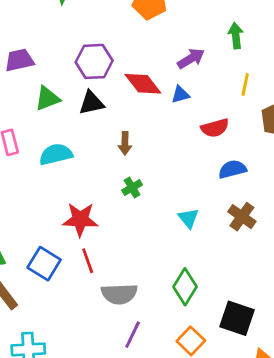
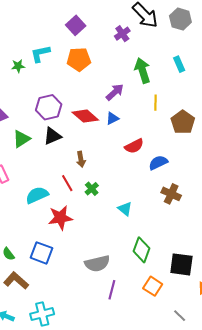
green arrow: (236, 36) -> (143, 70), size x1.4
red semicircle: (215, 128) -> (134, 146), moved
cyan semicircle: (56, 154) -> (37, 195), moved
cyan triangle: (188, 218) -> (125, 209), moved
red line: (88, 261) -> (67, 183), moved

